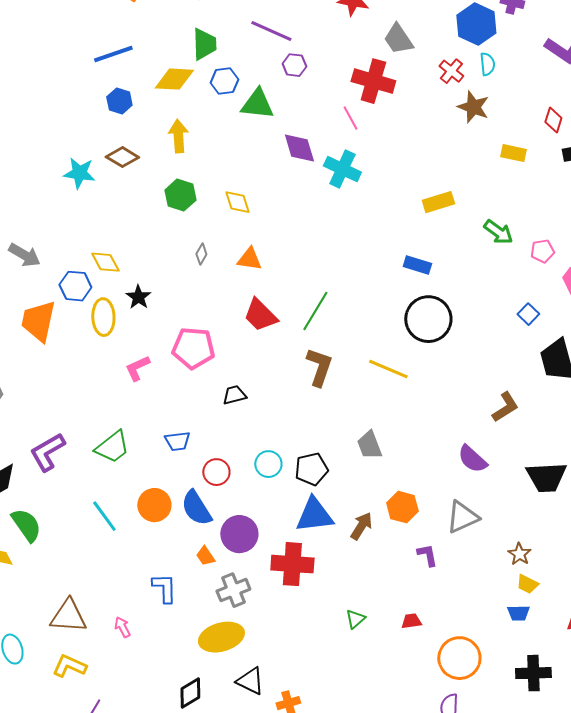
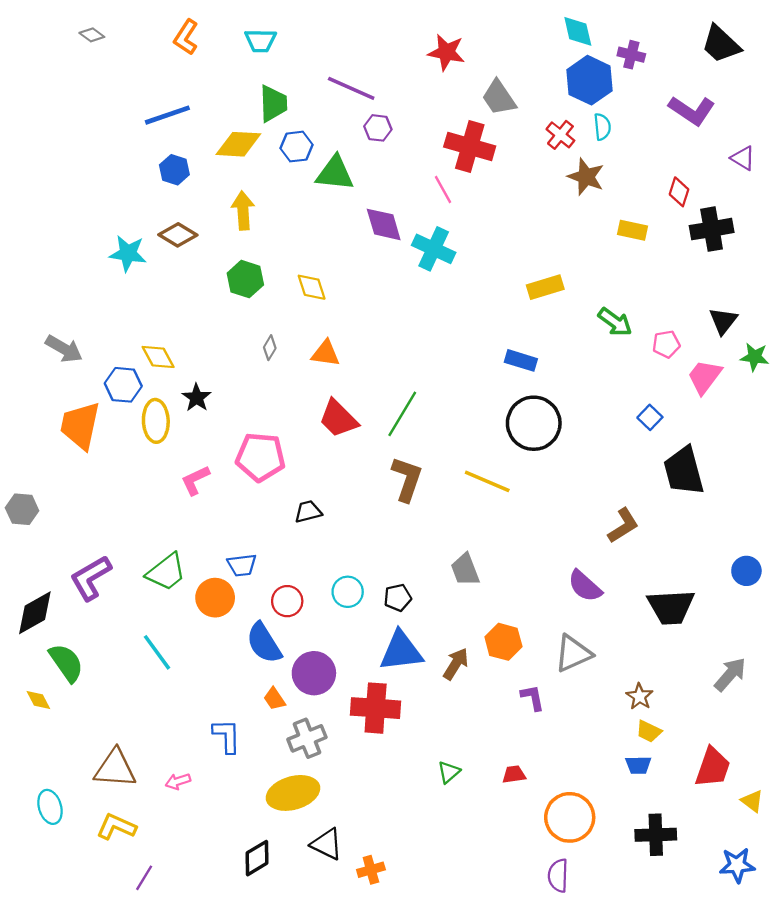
black pentagon: (311, 469) -> (398, 598), size x0.7
orange circle: (154, 505) -> (215, 598), moved
pink arrow: (122, 627) -> (178, 781), turned -80

